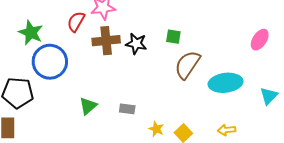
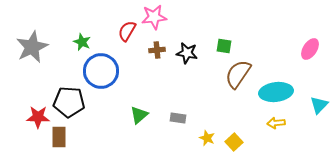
green star: (31, 33) -> (82, 42), size x0.7
brown cross: (106, 41) -> (157, 50), size x0.6
yellow arrow: (227, 130) -> (276, 123), moved

